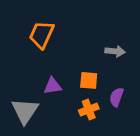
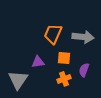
orange trapezoid: (42, 35) -> (53, 34), moved
gray arrow: (115, 51) -> (83, 37), size x1.5

